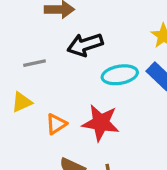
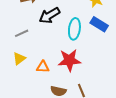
cyan ellipse: (120, 75) -> (74, 29), turned -60
orange triangle: (56, 124) -> (43, 67), turned 48

